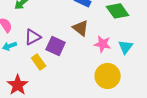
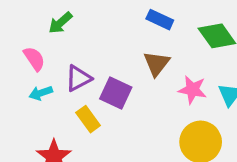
brown triangle: (81, 28) -> (157, 64), turned 30

